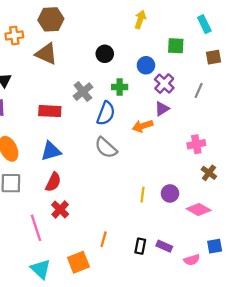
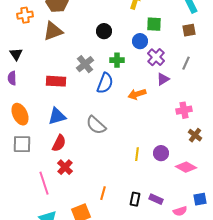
green square: (176, 46) -> (154, 24), moved
brown triangle: (46, 54) -> (53, 31), turned -45
brown square: (213, 57) -> (189, 30), moved
purple triangle: (162, 109) -> (163, 79), moved
gray semicircle: (106, 148) -> (96, 125), moved

